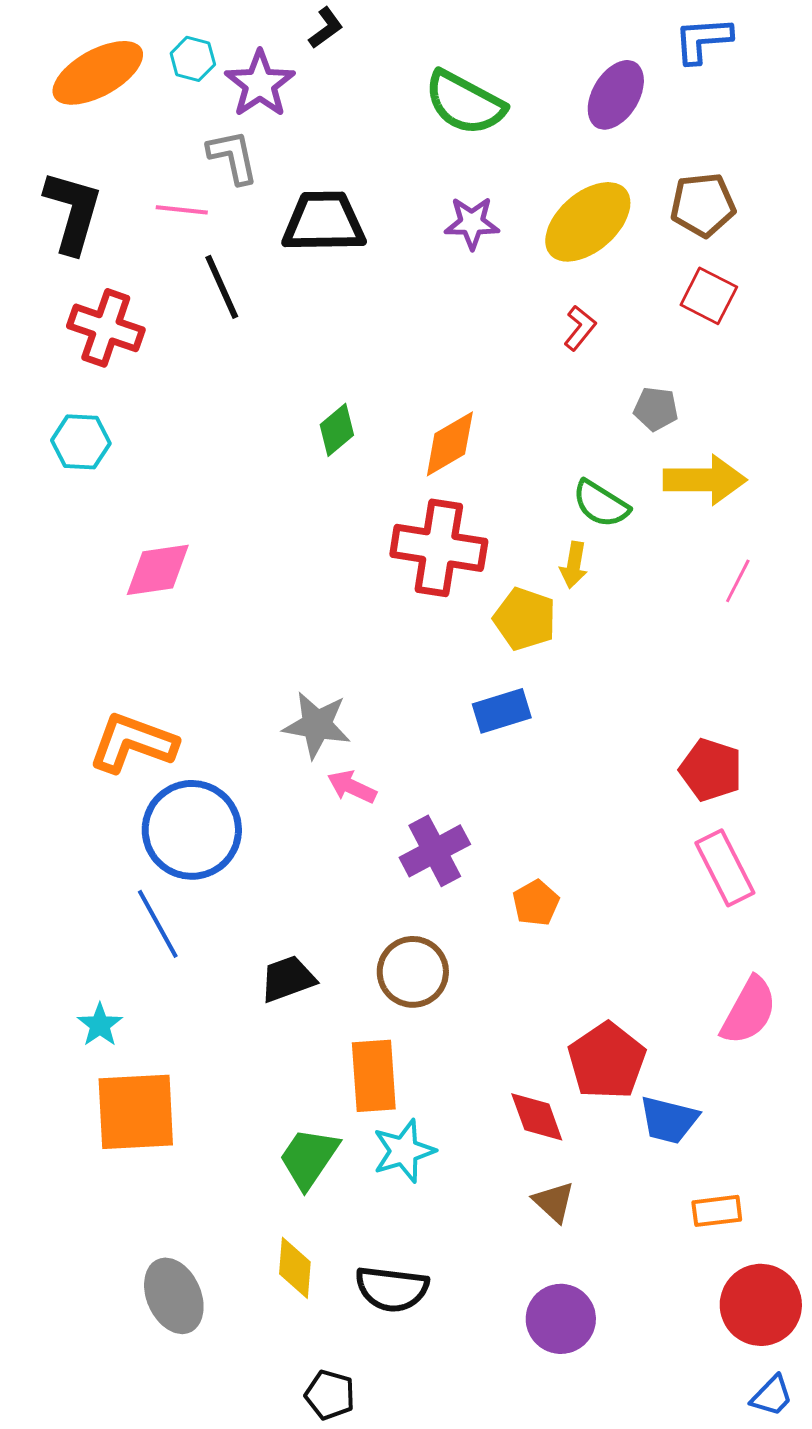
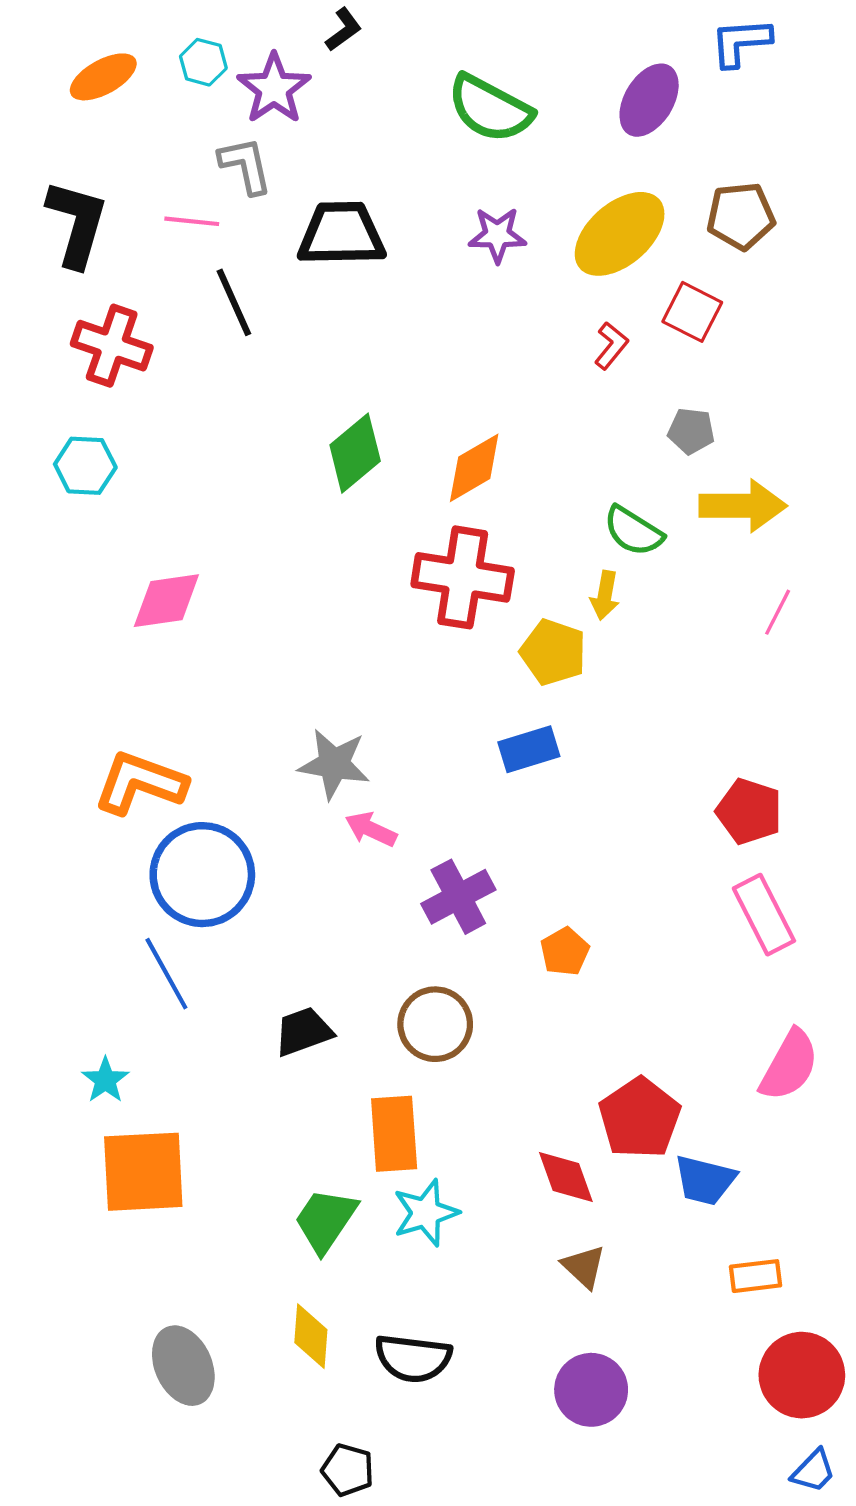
orange ellipse: (98, 73) -> (103, 77), size x0.7
red square: (709, 296) -> (692, 312), moved
green diamond: (337, 430) -> (355, 453), size x1.4

